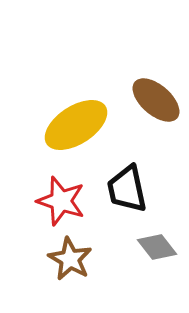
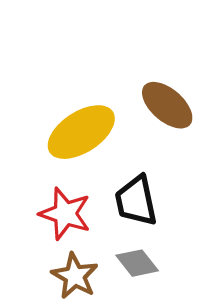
gray diamond: (157, 247) -> (137, 263), moved

